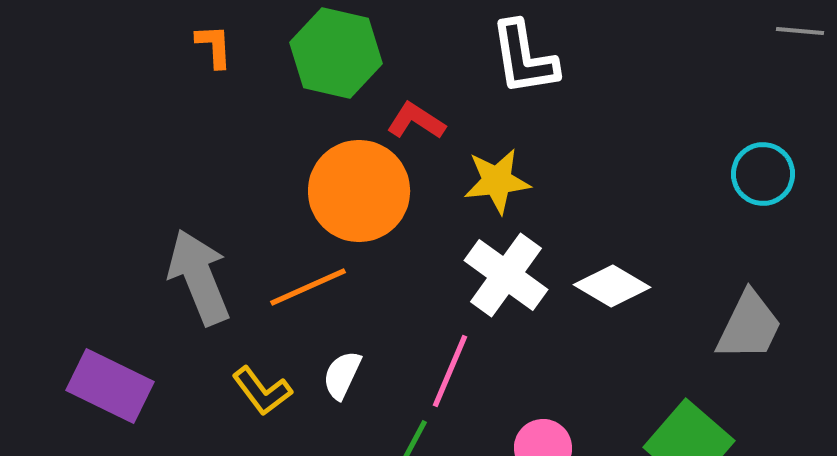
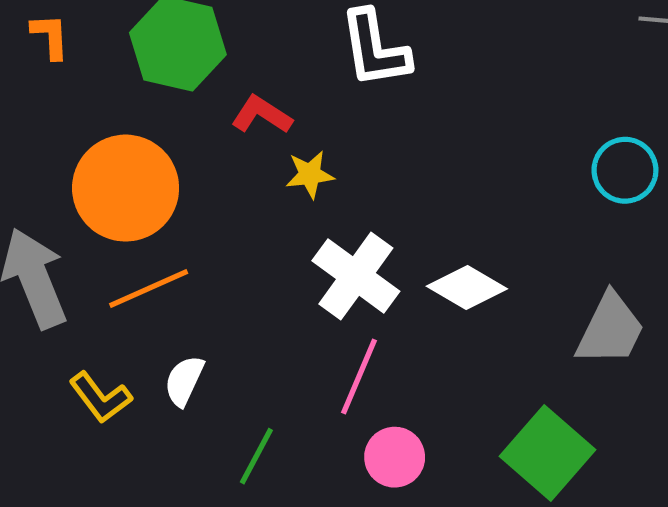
yellow star: (497, 181) -> (310, 174), moved, size x0.7
orange circle: (359, 191) -> (126, 188), moved
pink line: (450, 371) -> (359, 377), moved

